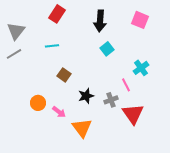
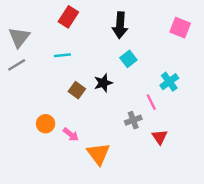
pink square: (140, 20) -> (180, 28), moved
black star: (86, 96) -> (103, 83), moved
red triangle: (133, 114) -> (160, 137), size x0.6

